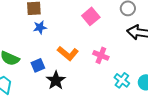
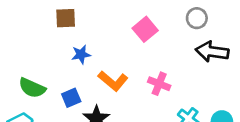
blue star: (40, 27) -> (81, 54), moved

